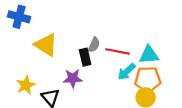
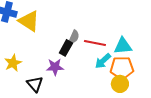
yellow triangle: (46, 45) -> (29, 21), moved
black rectangle: (85, 57) -> (66, 48), turned 42
yellow star: (26, 85) -> (13, 63), moved

